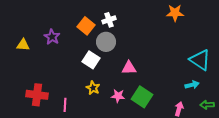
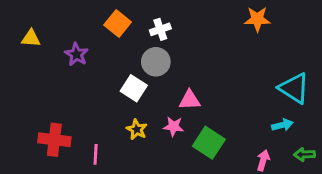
orange square: (86, 26) -> (118, 24), moved
yellow triangle: (23, 45) -> (31, 38), moved
pink star: (118, 96) -> (174, 126), moved

